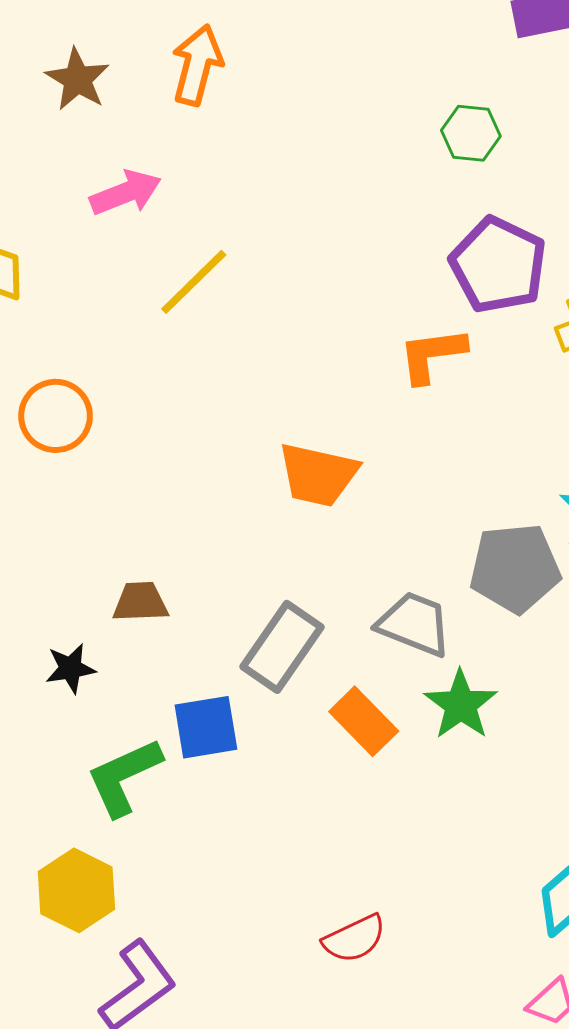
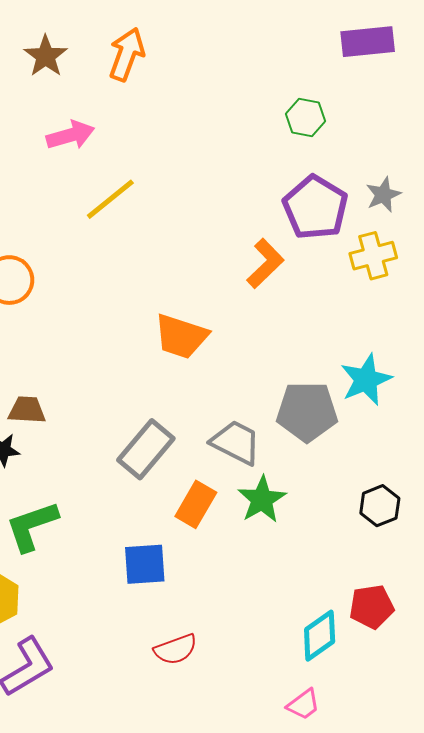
orange L-shape: (432, 355) -> (265, 263), turned 138
brown trapezoid: (140, 602) -> (27, 410), moved
orange rectangle: (364, 721) -> (196, 504), turned 69
blue square: (206, 727) -> (145, 564), moved

